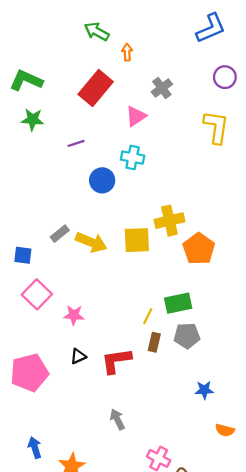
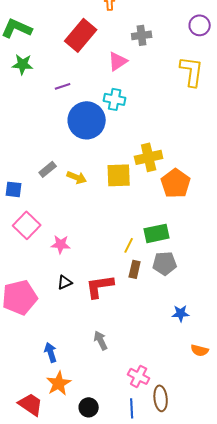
gray cross: (162, 88) -> (142, 35), turned 30
blue circle: (102, 180) -> (87, 120), size x1.6
yellow arrow: (91, 242) -> (77, 177), size x0.7
blue arrow: (35, 448) -> (51, 352), moved

